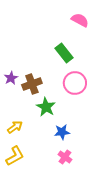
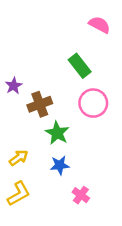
purple star: (11, 78) -> (14, 86), moved
blue star: (62, 132) -> (60, 165), moved

